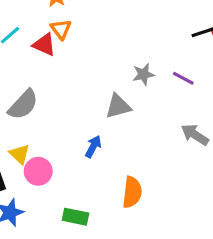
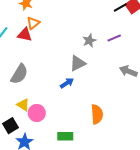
orange triangle: (61, 29) -> (33, 23), turned 40
purple line: (183, 78) -> (114, 38), turned -40
blue arrow: (93, 147) -> (67, 83), moved, turned 40

